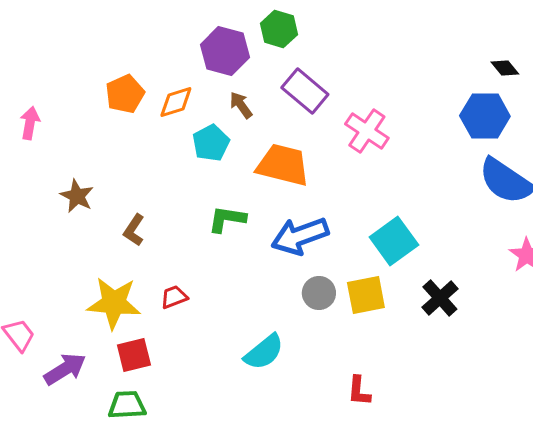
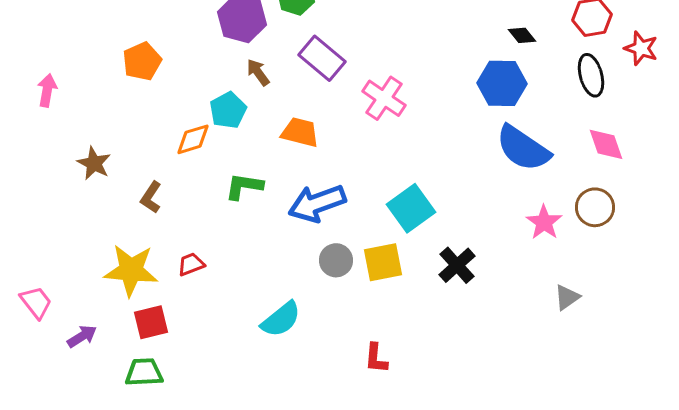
orange diamond: (176, 102) -> (193, 139), moved
orange trapezoid: (283, 165) -> (300, 132), size x0.7
purple arrow: (65, 369) -> (82, 336), size x0.7

